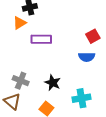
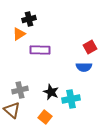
gray cross: (21, 81) -> (20, 90), turned -35
cyan cross: (82, 98) -> (71, 99), moved

